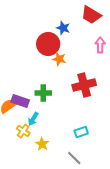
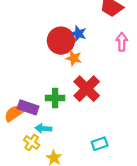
blue star: (63, 28) -> (78, 34), moved
red cross: (84, 85) -> (87, 89), moved, turned -30
cyan arrow: (33, 119) -> (43, 128), turned 64

